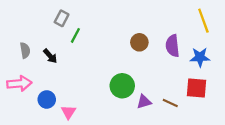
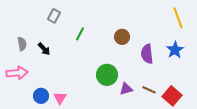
green line: (75, 35) -> (80, 34), moved
purple semicircle: (173, 46) -> (147, 54), moved
blue star: (200, 57) -> (175, 50), turned -30
red square: (197, 88) -> (172, 96), moved, turned 36
blue circle: (47, 99) -> (41, 96), moved

